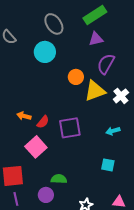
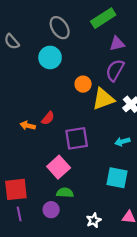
purple triangle: (96, 39) -> (117, 44), moved
red semicircle: (43, 122) -> (48, 118), moved
pink square: (36, 147) -> (59, 167), moved
cyan square: (108, 165) -> (117, 178), size x1.5

